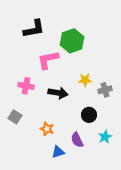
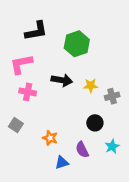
pink L-shape: (48, 60) -> (21, 64), moved
black arrow: (58, 93) -> (62, 80), moved

